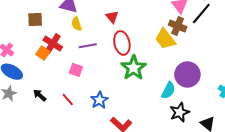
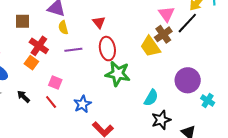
brown cross: (178, 26) -> (163, 34), turned 30
orange square: (43, 53) -> (31, 63), moved
green star: (134, 68) -> (118, 74), turned -30
pink square: (76, 70) -> (55, 83), moved
purple circle: (187, 74) -> (188, 80), moved

